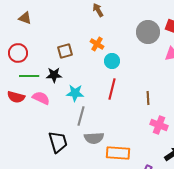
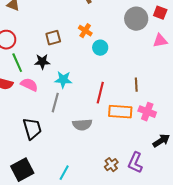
green line: (29, 76) -> (17, 63), turned 66
red line: (112, 89) -> (100, 93), moved
gray line: (81, 116) -> (55, 103), moved
black trapezoid: (58, 142) -> (32, 129), moved
orange rectangle: (118, 153) -> (120, 112), moved

